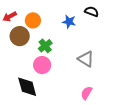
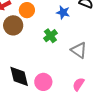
green cross: (45, 46) -> (50, 36), moved
pink circle: (42, 65) -> (43, 82), moved

